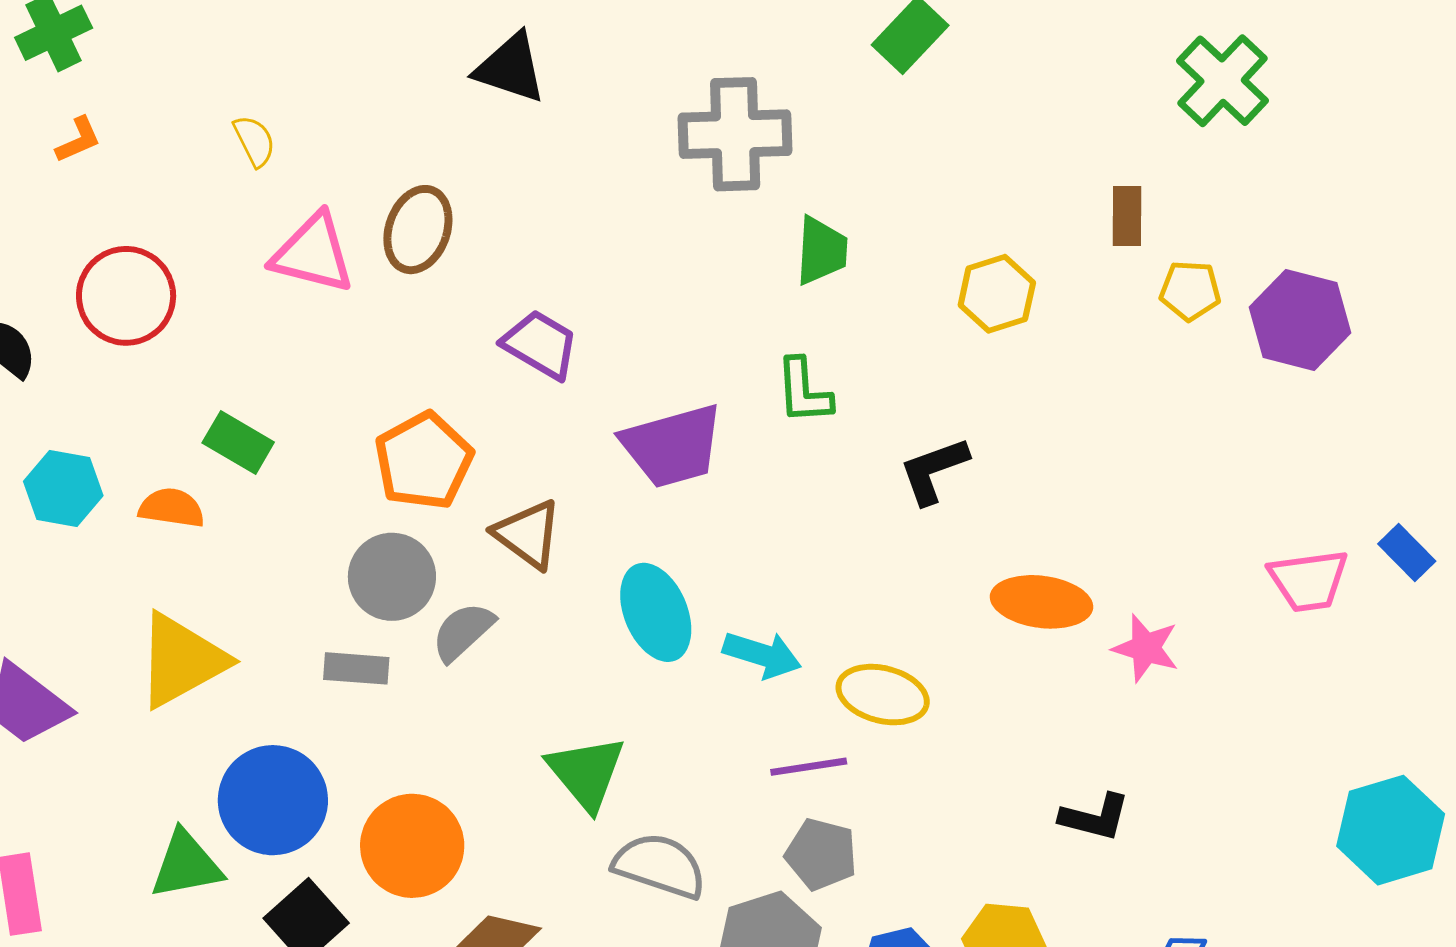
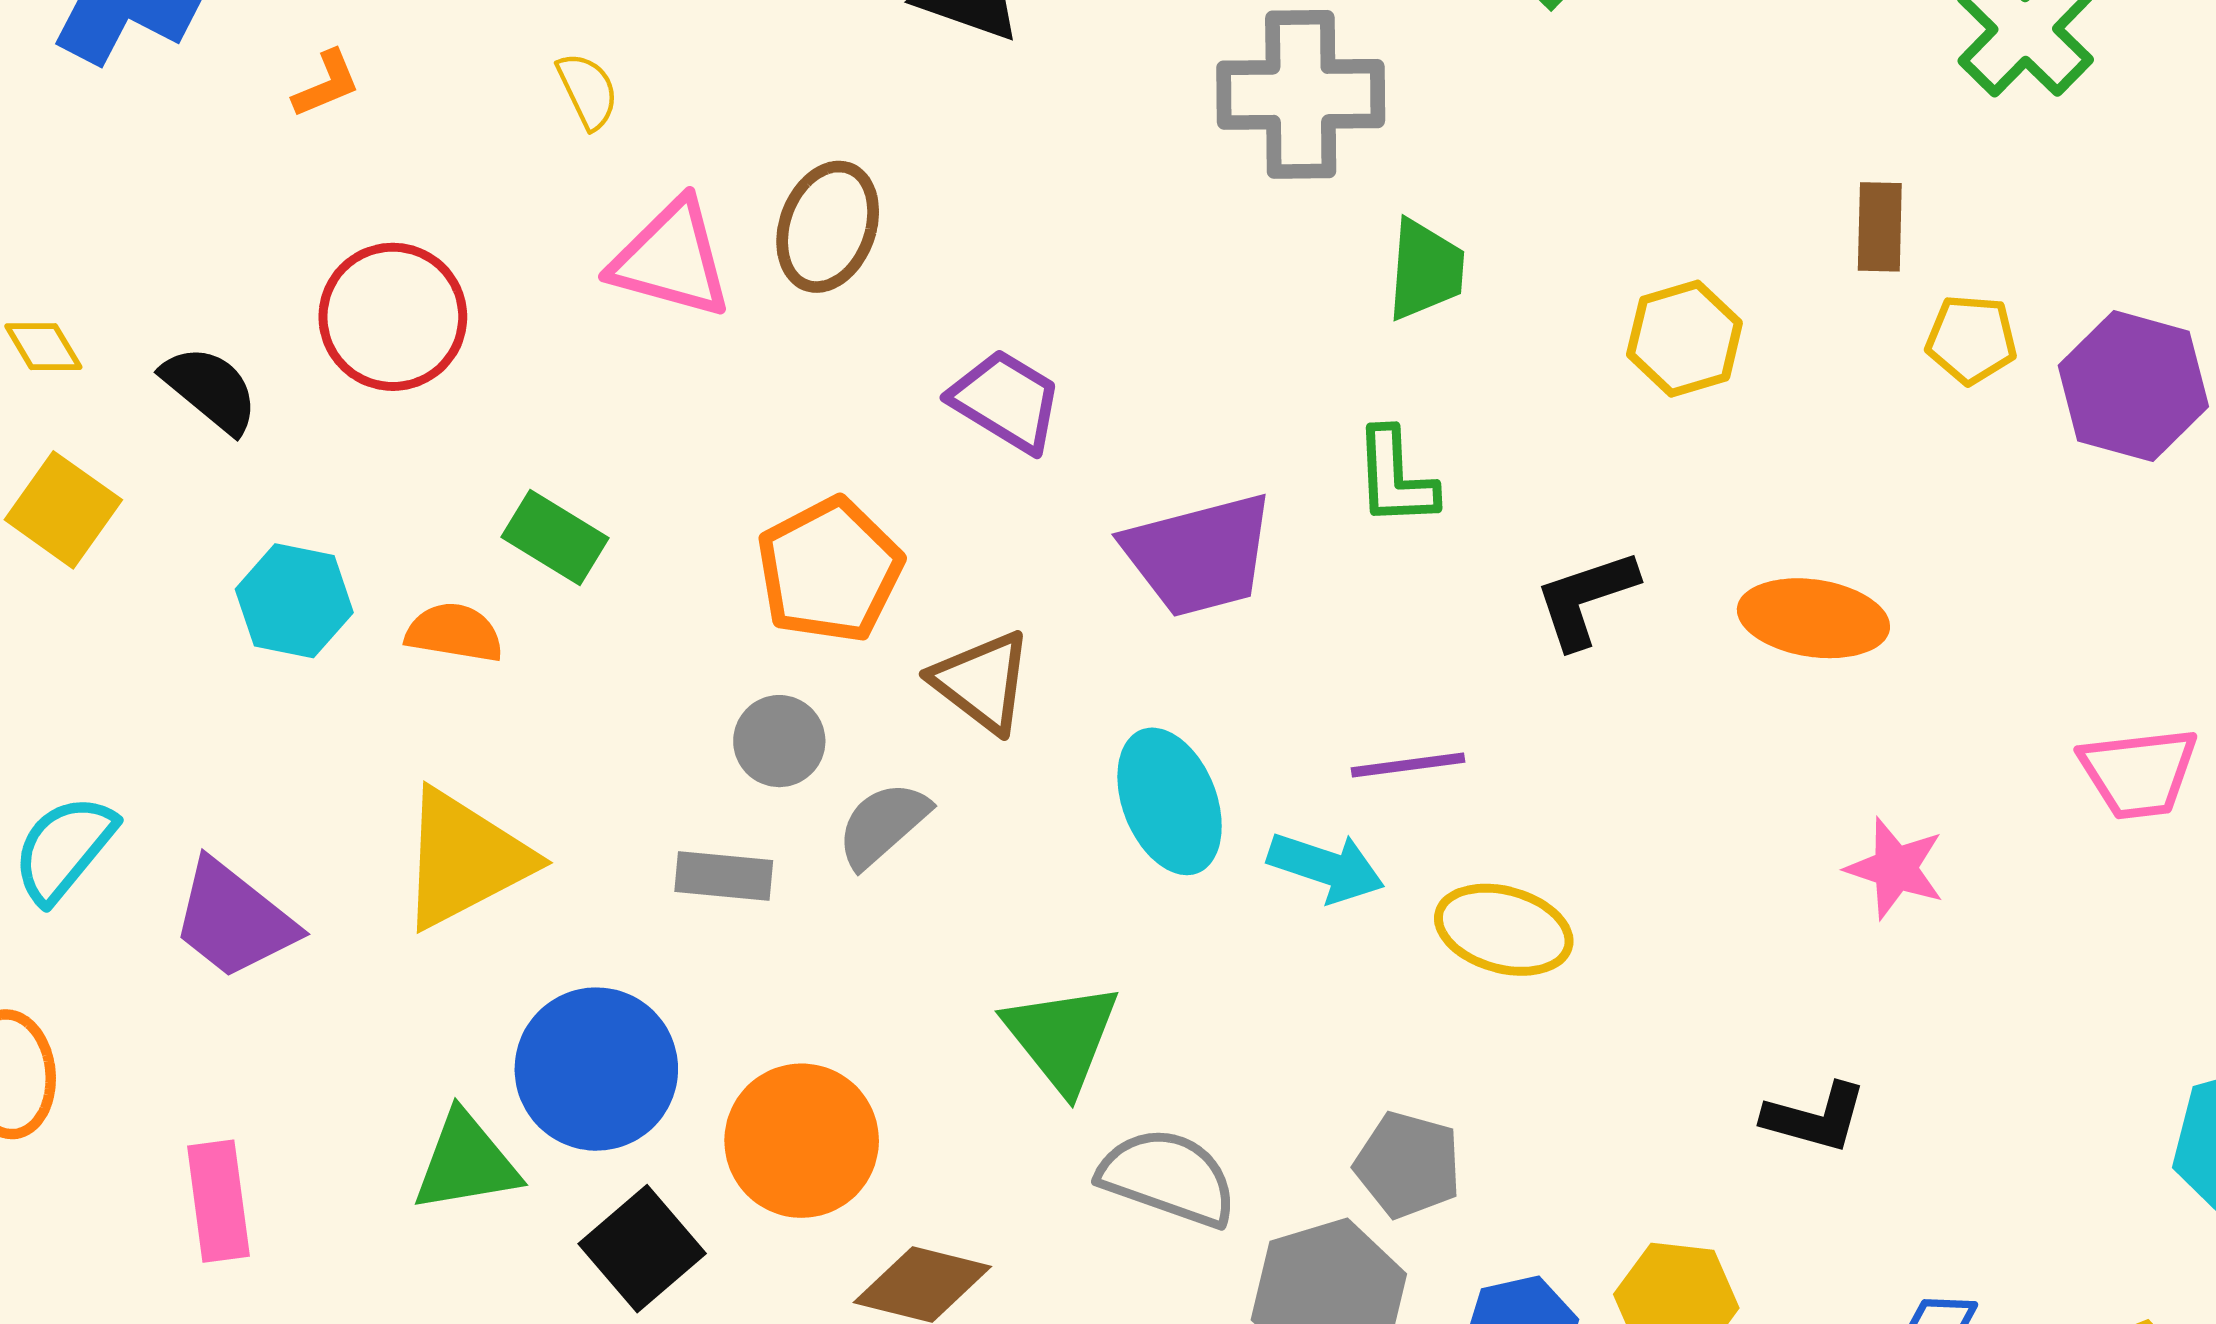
gray circle: (392, 577) -> (779, 741), size x0.7
orange ellipse: (1041, 602) -> (1813, 618), moved
purple line: (809, 767) -> (1408, 765), moved

